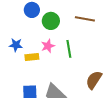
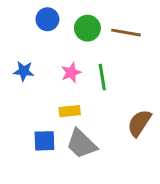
green circle: (51, 21) -> (87, 28), moved
yellow rectangle: (32, 57) -> (70, 111), moved

